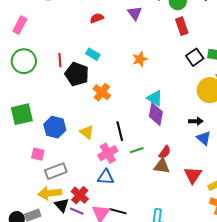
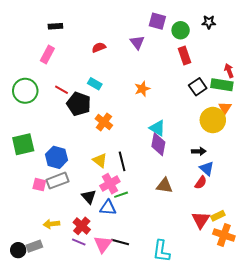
pink rectangle: (20, 25) -> (47, 54), moved
red line: (60, 60) -> (62, 90), turned -56
yellow triangle: (87, 132) -> (100, 160), moved
green line: (137, 150) -> (121, 195), moved
red semicircle: (165, 152) -> (201, 183), moved
brown triangle: (162, 166) -> (164, 186), moved
gray rectangle: (56, 171) -> (57, 181), moved
red triangle: (193, 175) -> (201, 220), moved
yellow arrow: (50, 193) -> (51, 224), size x0.7
black triangle: (62, 205) -> (89, 197), moved

